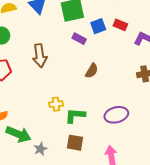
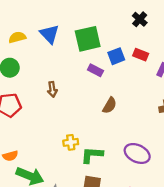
brown arrow: (40, 56) -> (52, 89), size x0.6
purple ellipse: (116, 115) -> (137, 153), turned 40

